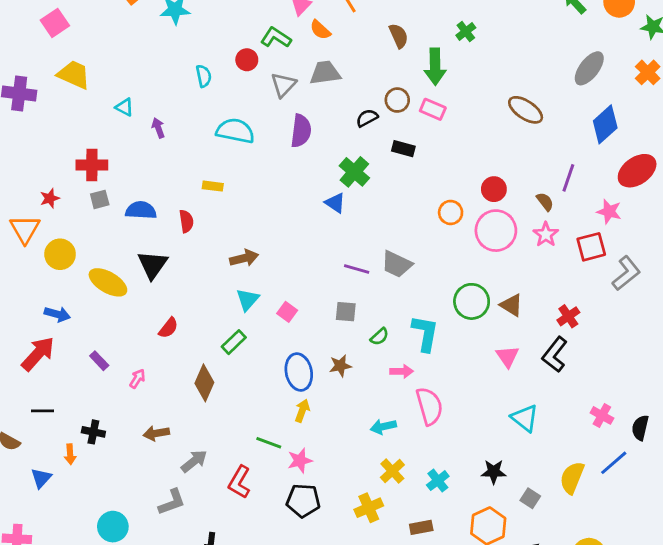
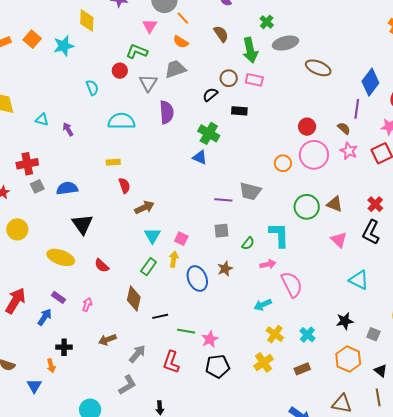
orange semicircle: (320, 30) -> (181, 42), moved
gray ellipse: (589, 68) -> (286, 43), moved, turned 50
blue diamond: (605, 124) -> (370, 82), moved
orange circle: (451, 212) -> (283, 163), moved
red semicircle: (186, 221) -> (124, 186), moved
yellow ellipse: (108, 282) -> (61, 257), moved
blue arrow: (57, 314) -> (45, 317), moved, turned -60
red semicircle: (168, 328) -> (102, 266), turned 105
black line: (42, 411) -> (160, 316), moved
yellow arrow: (302, 411) -> (174, 259), moved

